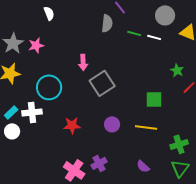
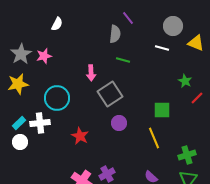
white semicircle: (49, 13) -> (57, 24), turned 48
green line: (134, 33) -> (123, 60), moved
purple circle: (112, 124) -> (119, 123), moved
red star: (72, 125) -> (80, 136), turned 30
yellow line: (146, 127) -> (154, 138), turned 60

